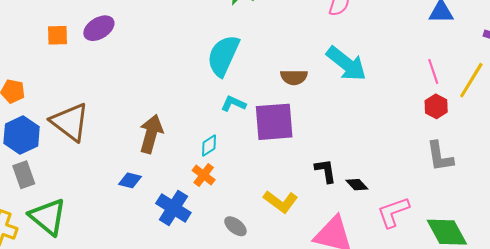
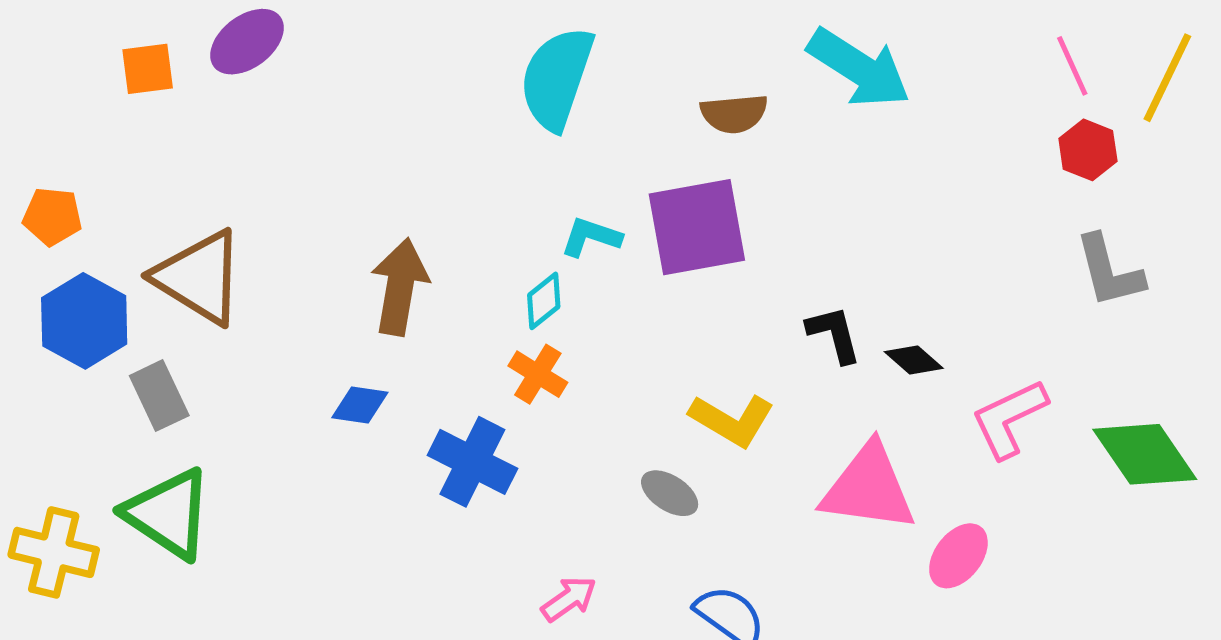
cyan L-shape: (233, 104) -> (591, 237), moved
gray rectangle: (24, 175) -> (159, 396), moved
gray ellipse: (235, 226) -> (670, 493), moved

